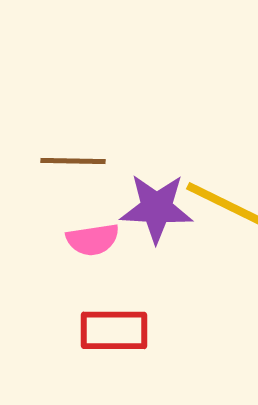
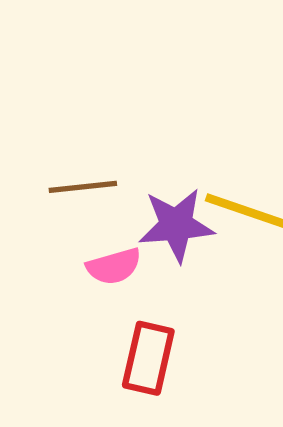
red rectangle: (114, 330) -> (148, 358), turned -70

